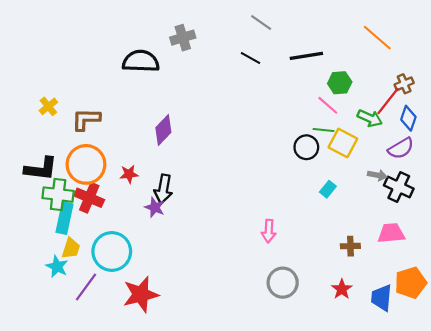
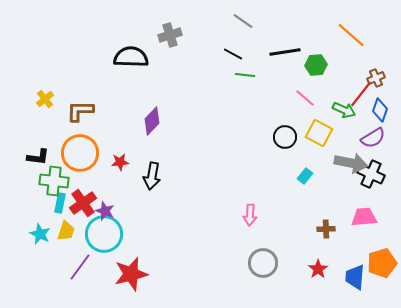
green hexagon: (340, 83) -> (316, 65), moved
green line: (324, 130) -> (245, 75), moved
black L-shape: (41, 169) -> (38, 157), size x0.7
gray arrow: (377, 175) -> (351, 163), size x1.8
red cross: (89, 198) -> (83, 203), moved, turned 32
purple star: (155, 207) -> (105, 211), moved
cyan rectangle: (64, 218) -> (60, 203), size x0.7
cyan star: (57, 267) -> (40, 234), moved

